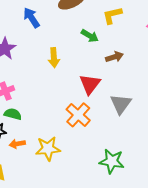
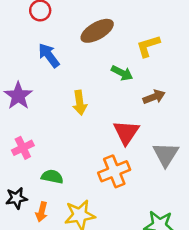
green semicircle: (13, 114) -> (52, 177), moved
orange cross: (78, 115) -> (114, 171), turned 30
orange arrow: (17, 144) -> (42, 212), turned -63

